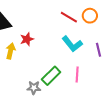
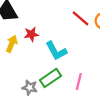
cyan L-shape: (72, 44) -> (56, 51), moved

